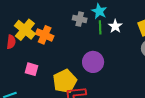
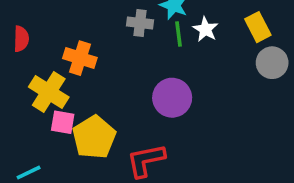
yellow cross: (25, 30) -> (49, 92), moved
red semicircle: (11, 42) -> (21, 39), moved
yellow pentagon: (65, 81) -> (94, 137), moved

